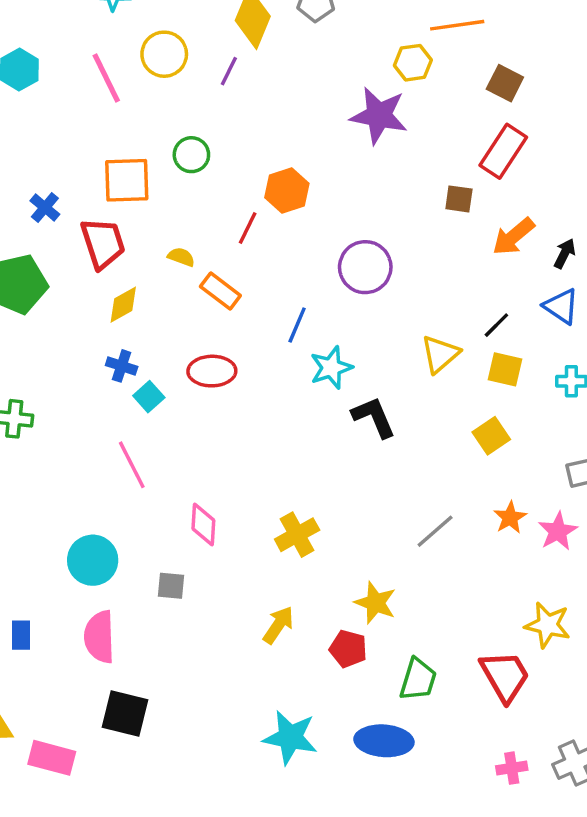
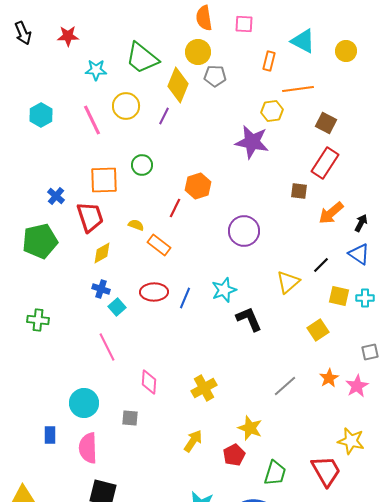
blue line: (297, 325) -> (185, 298), moved
yellow square: (505, 369) -> (339, 296), moved
blue rectangle: (21, 635) -> (50, 435), moved
red pentagon: (348, 649) -> (234, 455), turned 30

